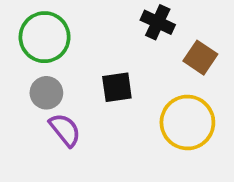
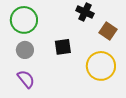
purple semicircle: (65, 130) -> (26, 79), moved

